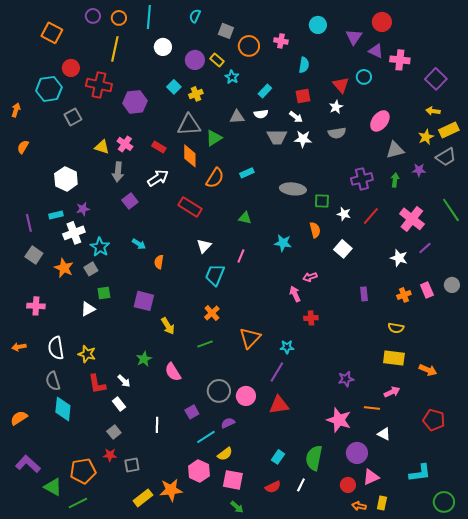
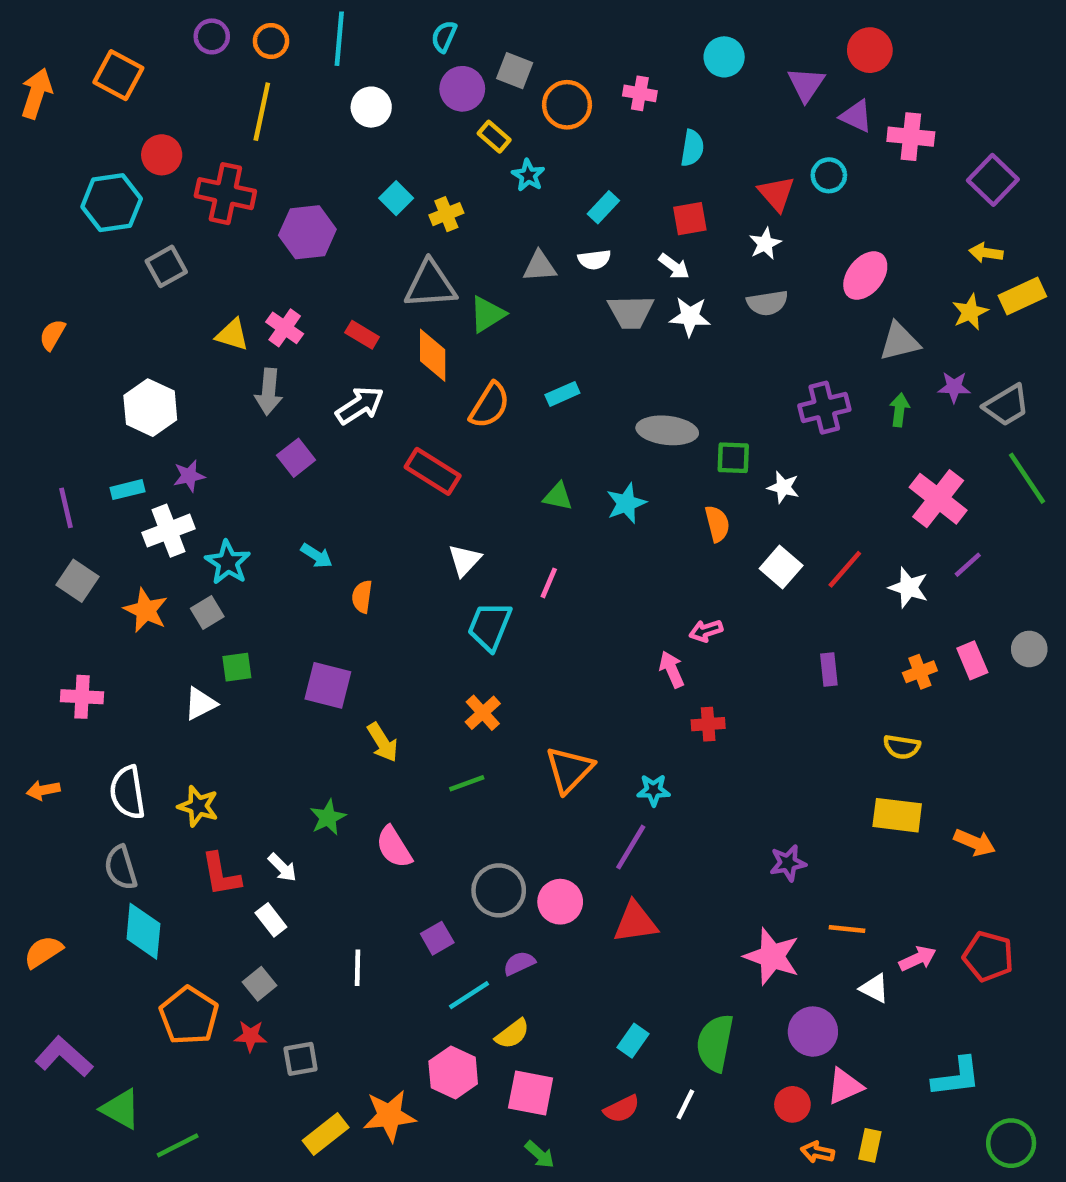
purple circle: (195, 60) -> (462, 89), moved
orange arrow: (16, 110) -> (36, 93), moved, size x1.5
gray trapezoid: (446, 157) -> (1006, 405), moved
red line: (371, 216) -> (845, 569), moved
cyan star: (283, 243) -> (626, 503), moved, turned -30
pink arrow: (392, 392) -> (918, 959), moved
orange pentagon: (83, 471) -> (189, 1016), moved, turned -30

